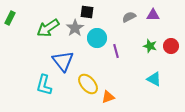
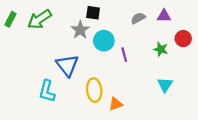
green arrow: (48, 28) -> (39, 19), moved
red circle: (171, 46) -> (183, 39), moved
cyan triangle: (154, 79) -> (165, 85), turned 35
yellow ellipse: (88, 84) -> (94, 90), turned 35

